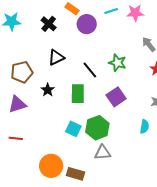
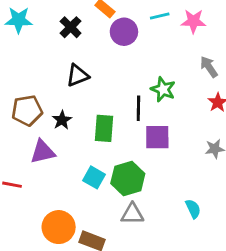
black line: (90, 70) -> (138, 108), moved, turned 36
brown pentagon: (22, 72) -> (27, 110), moved
purple square: (116, 97) -> (157, 137), turned 30
purple triangle: (17, 104) -> (43, 152), moved
cyan semicircle: (144, 127) -> (193, 209), moved, turned -40

